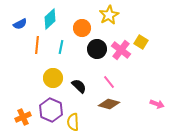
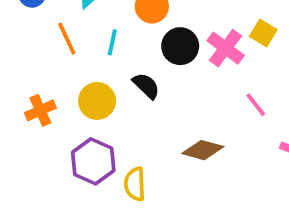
orange line: (37, 45) -> (67, 39), turned -30
pink line: (109, 82) -> (256, 105), moved
black semicircle: (79, 86) -> (146, 86), moved
orange cross: (23, 117) -> (40, 110), moved

